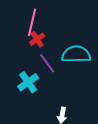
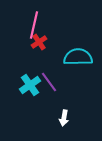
purple line: (47, 63) -> (49, 82), moved

